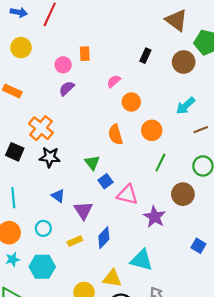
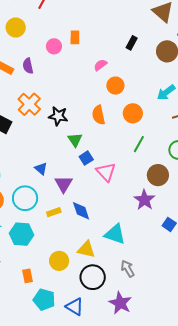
purple semicircle: (67, 88) -> (28, 66), moved, turned -63
black star: (50, 157) -> (58, 116), moved
pink triangle: (127, 195) -> (106, 172), turned 30
purple star: (155, 217) -> (144, 200), moved
cyan circle: (43, 228) -> (25, 198), size x1.6
blue diamond: (104, 238) -> (81, 211), turned -65

